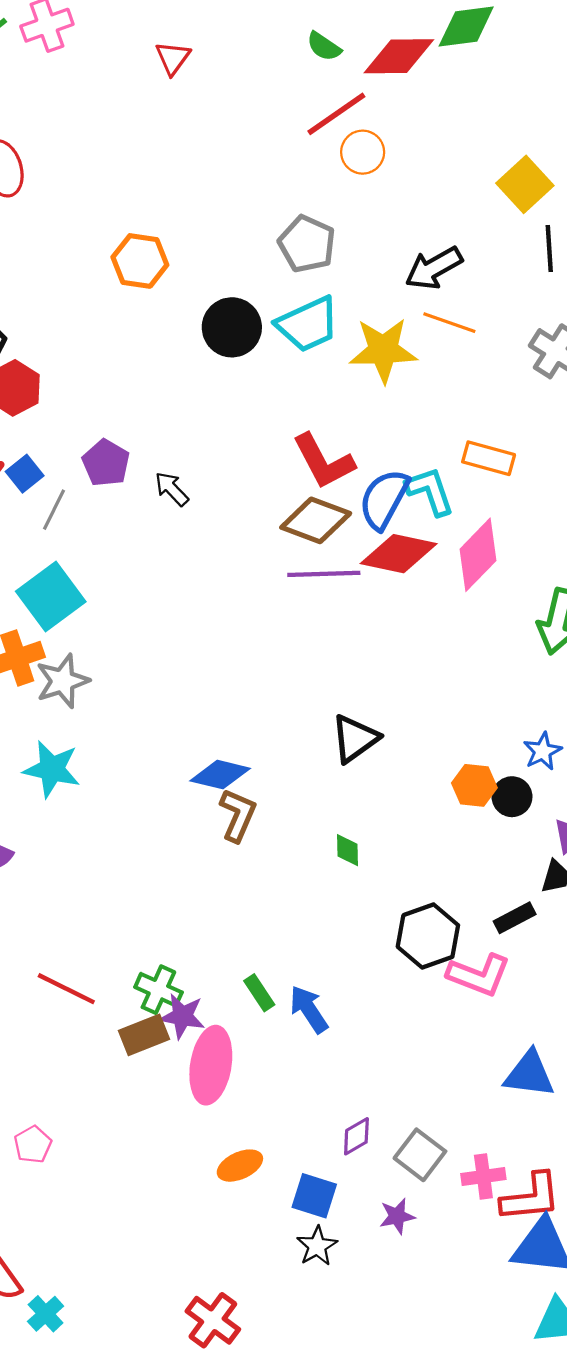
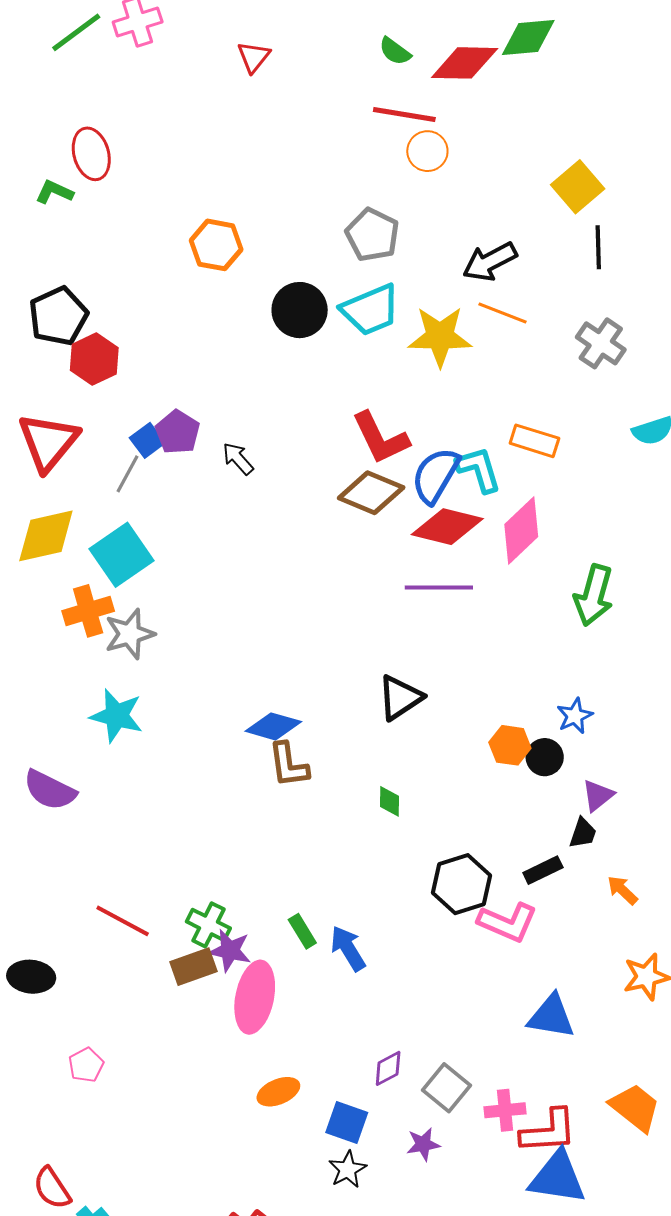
red line: (336, 114) -> (404, 115), turned 42
blue square: (25, 474) -> (147, 440), moved
purple line: (324, 574) -> (439, 587), moved
brown L-shape: (238, 815) -> (288, 765), turned 147

